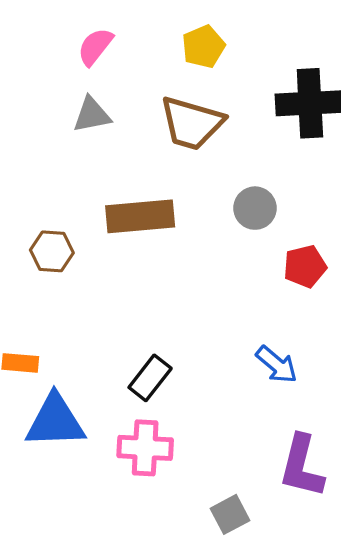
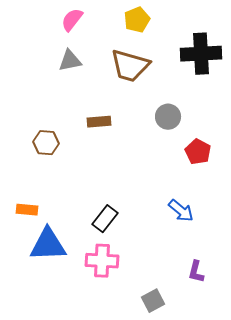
brown rectangle: (140, 216) -> (99, 122), size x0.6
red pentagon: (305, 266) -> (198, 152), turned -30
purple L-shape: (302, 466) -> (196, 272), size x0.6

